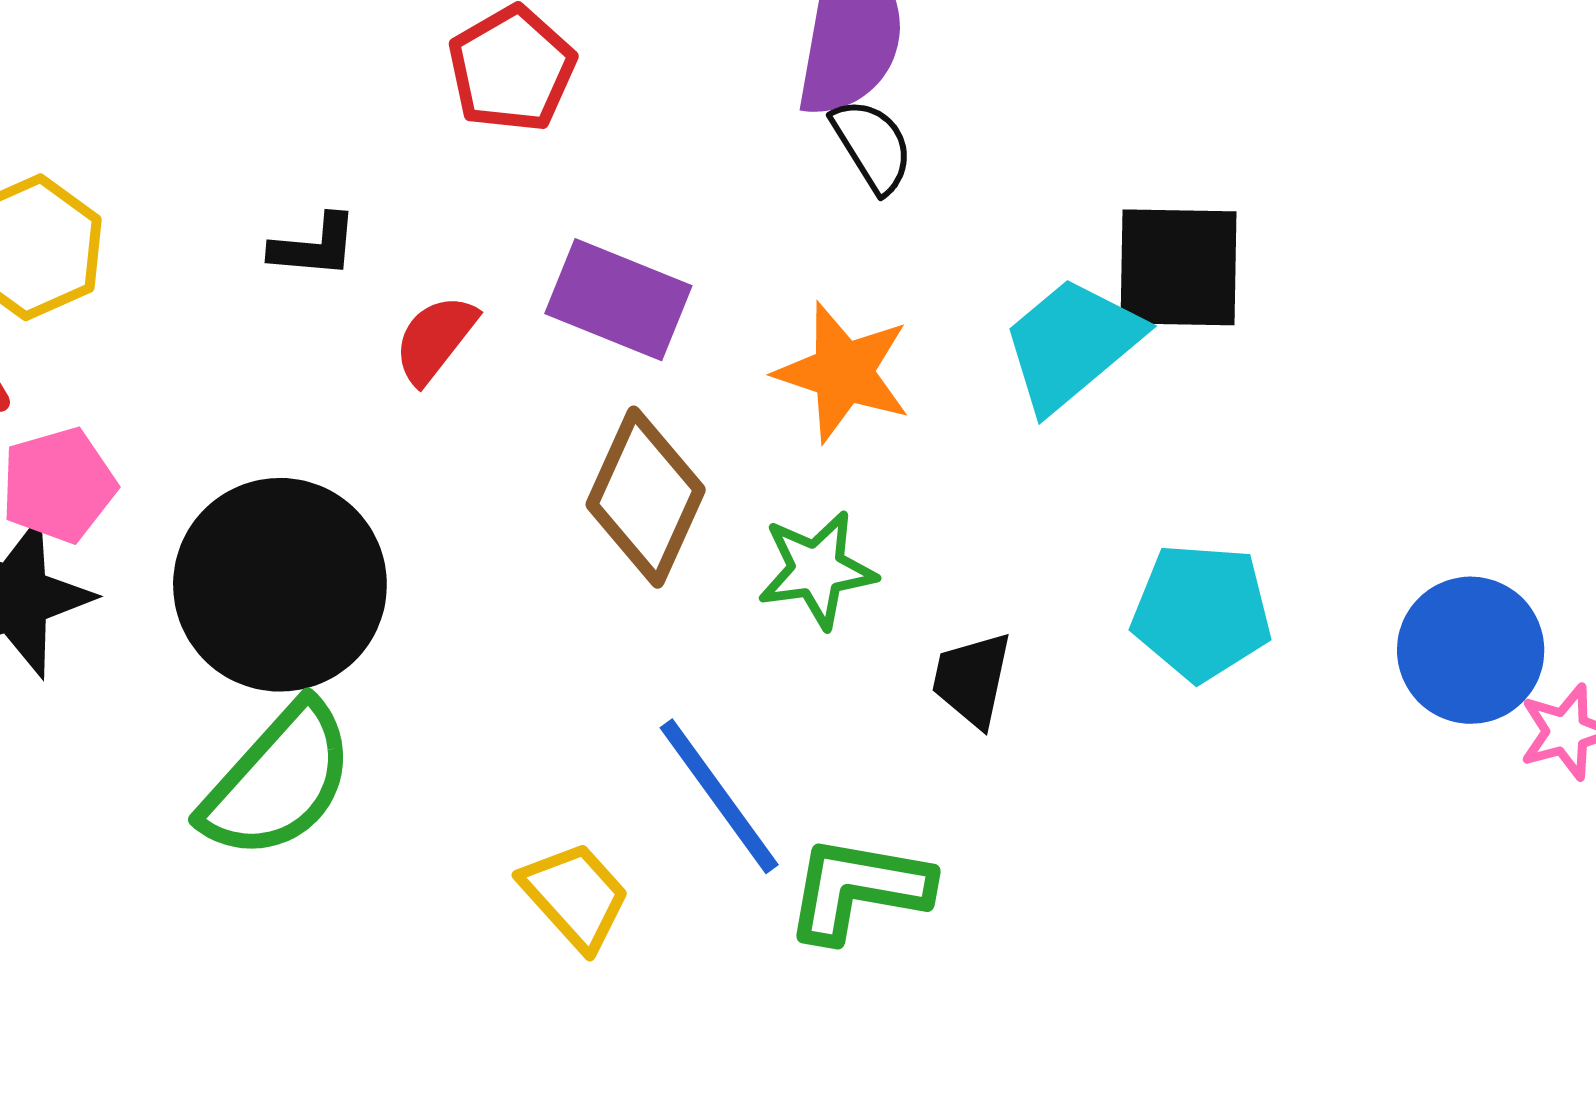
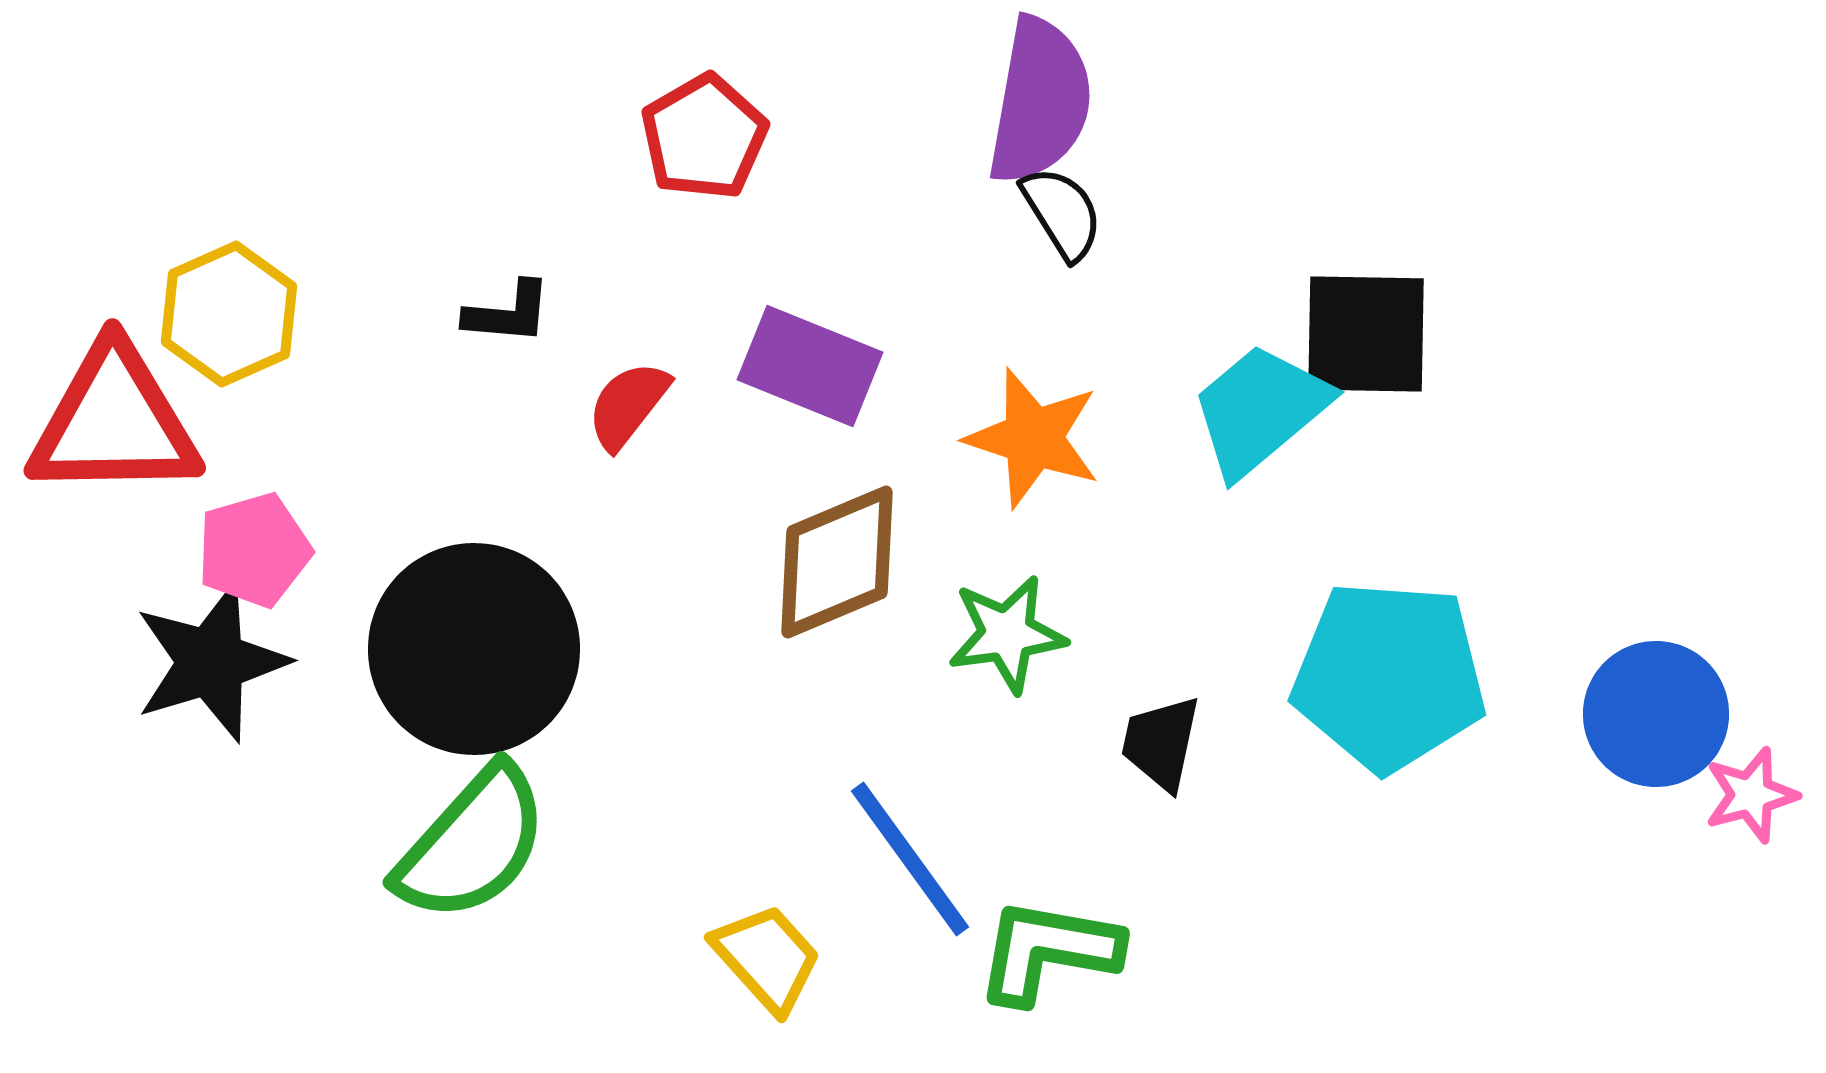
brown diamond: (646, 497) -> (837, 562), turned 43
cyan pentagon: (1202, 612) -> (1389, 676), size x1.4

